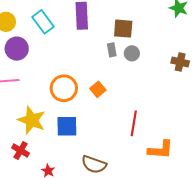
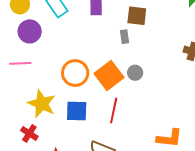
gray circle: (132, 53) -> (135, 73), moved
orange square: (98, 89) -> (109, 75), size x1.8
red line: (134, 123) -> (114, 110), moved

